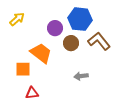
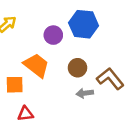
brown L-shape: (99, 41) -> (110, 79), moved
brown circle: (71, 43) -> (77, 68), moved

